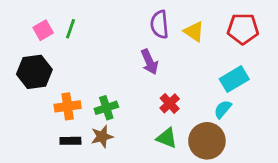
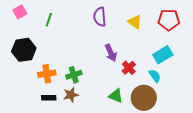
purple semicircle: (160, 24) -> (100, 17), moved
pink square: (43, 30) -> (20, 12), moved
purple arrow: (149, 62) -> (111, 53), moved
red cross: (170, 103) -> (129, 68), moved
cyan semicircle: (223, 109) -> (155, 76), turned 104

